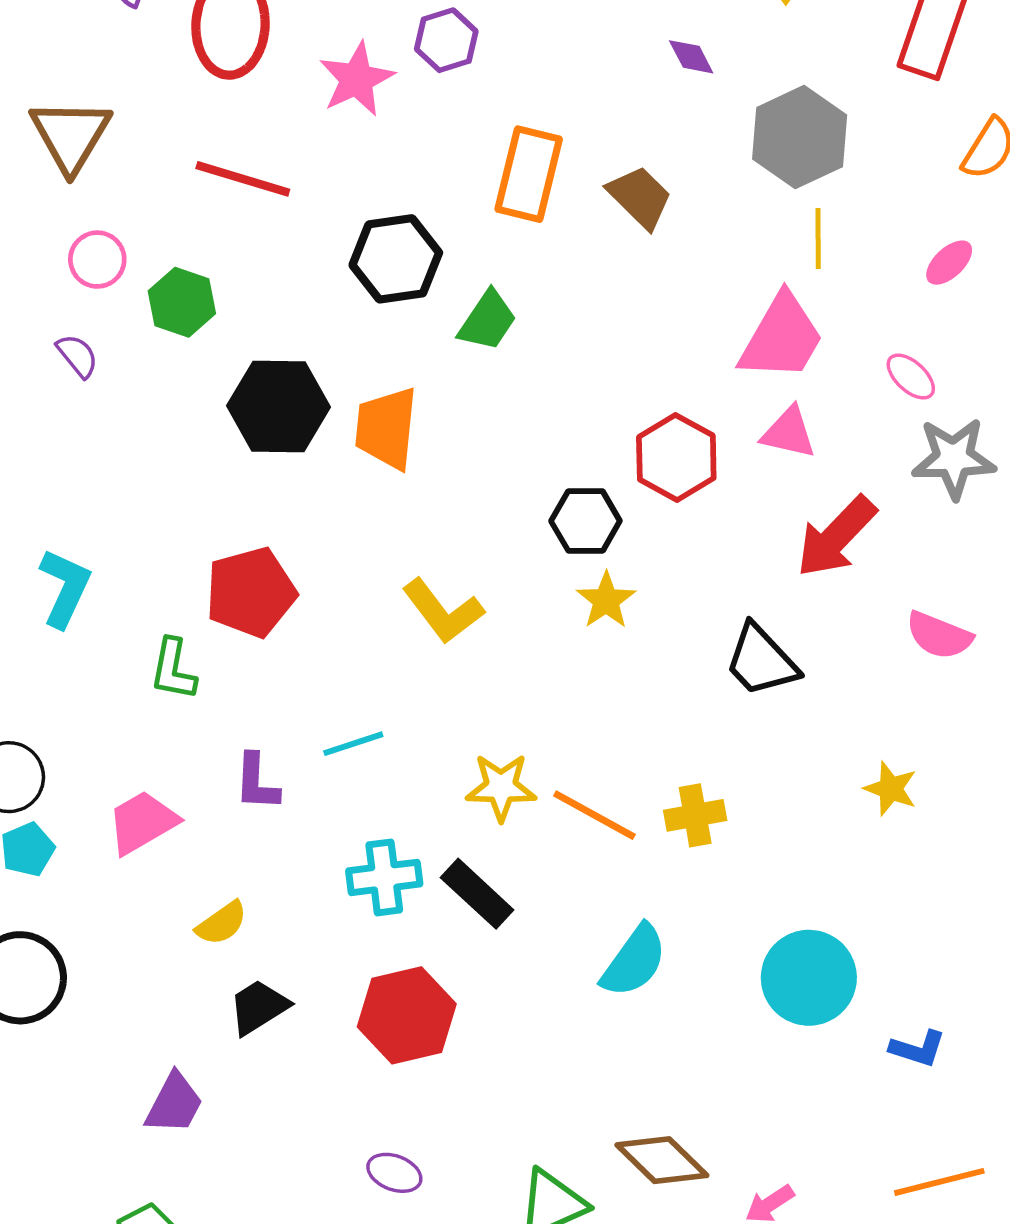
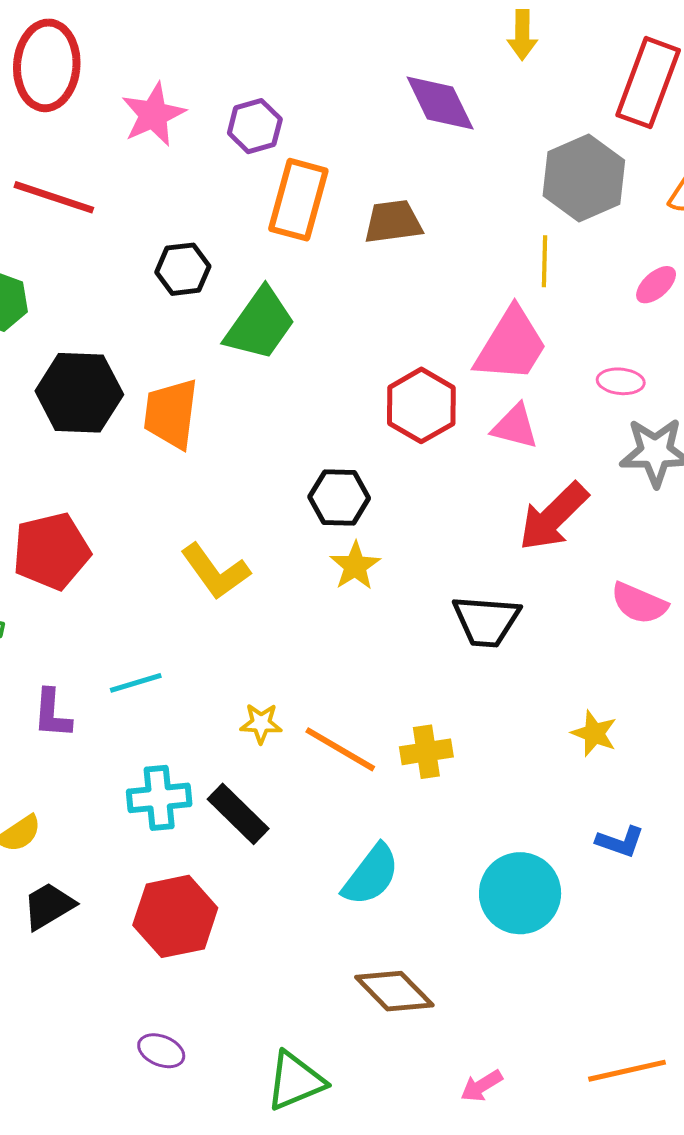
purple hexagon: (446, 40) -> (255, 126), moved
purple diamond: (691, 57) -> (440, 103), size x1.8
gray hexagon: (800, 137) -> (584, 178), moved
brown trapezoid: (640, 197) -> (393, 222), turned -54
black hexagon: (396, 259) -> (183, 269), size x0.7
green trapezoid: (488, 321) -> (260, 324), size x1.4
pink ellipse: (911, 377) -> (621, 381), turned -39
red hexagon: (676, 458) -> (421, 405), moved
black trapezoid: (761, 661) -> (486, 621), turned -44
yellow star: (501, 787) -> (261, 723), size x0.7
blue L-shape: (918, 1049) -> (620, 842), moved
brown diamond: (662, 1160) -> (394, 991), moved

